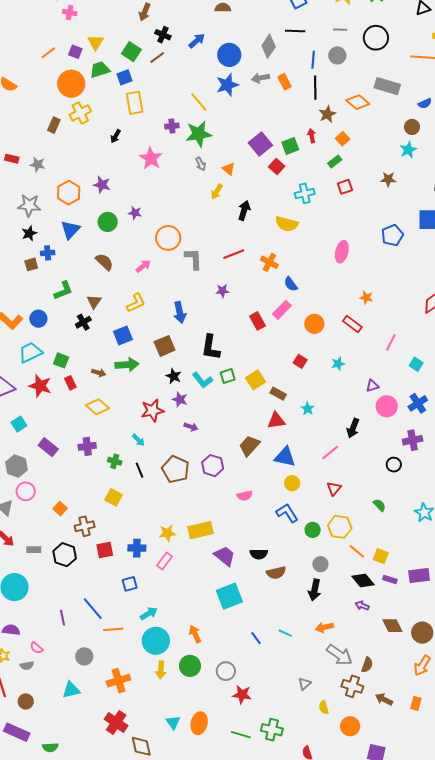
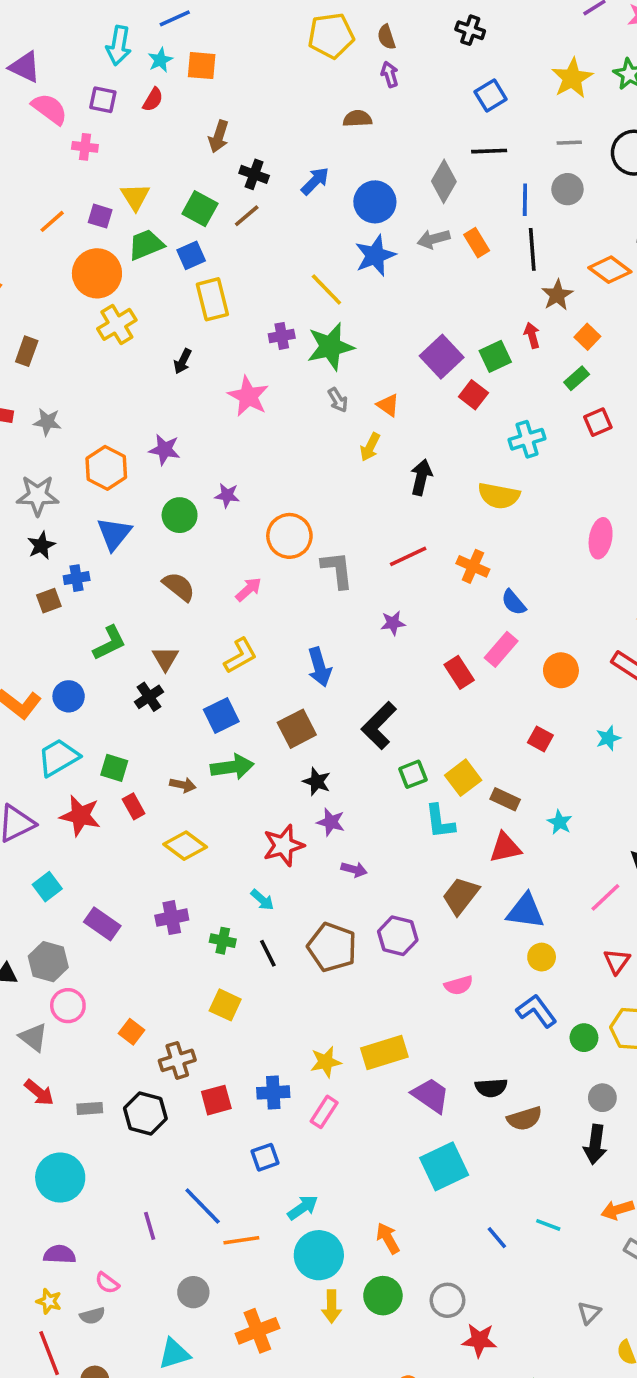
brown rectangle: (54, 125) -> (27, 351), moved
black L-shape: (211, 347) -> (379, 726), turned 40
cyan L-shape: (202, 380) -> (440, 822), moved, turned 35

